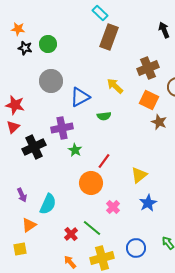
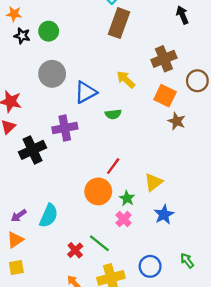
green star: (75, 150) -> (127, 198), moved
purple arrow: (22, 195) -> (19, 216), moved, turned 80
orange triangle: (29, 225) -> (15, 240), moved

